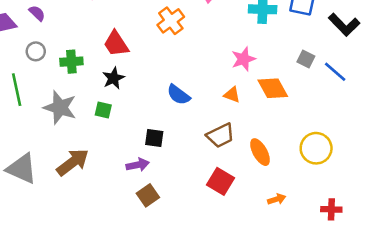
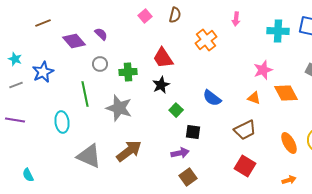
green square: (103, 110) -> (176, 110), moved, turned 32
orange ellipse: (260, 152) -> (289, 143), moved

